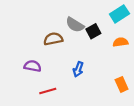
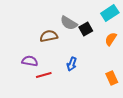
orange semicircle: (120, 42) -> (111, 39), turned -48
red line: (48, 91) -> (44, 75), moved

